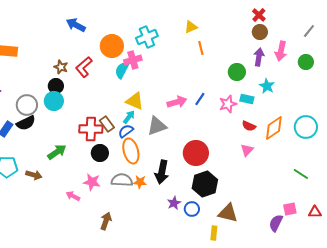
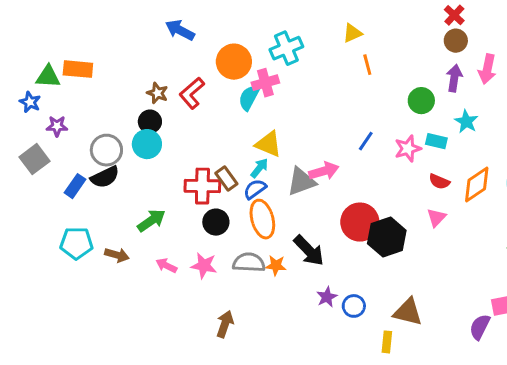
pink arrow: (177, 102) -> (324, 171), moved
black arrow: (162, 172) -> (309, 251), turned -55
black hexagon: (205, 184) -> (387, 237), moved
pink arrow: (73, 196) -> (166, 266), moved

